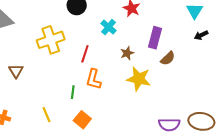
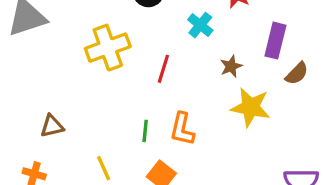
brown triangle: (16, 71) -> (52, 126), moved, turned 49
orange L-shape: (94, 79) -> (182, 129), moved

